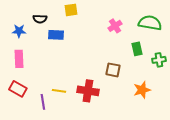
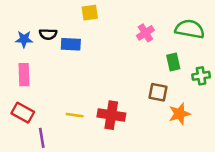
black semicircle: (40, 19) -> (48, 34), moved
brown square: (113, 70) -> (158, 92), moved
purple line: (43, 102) -> (42, 138), moved

